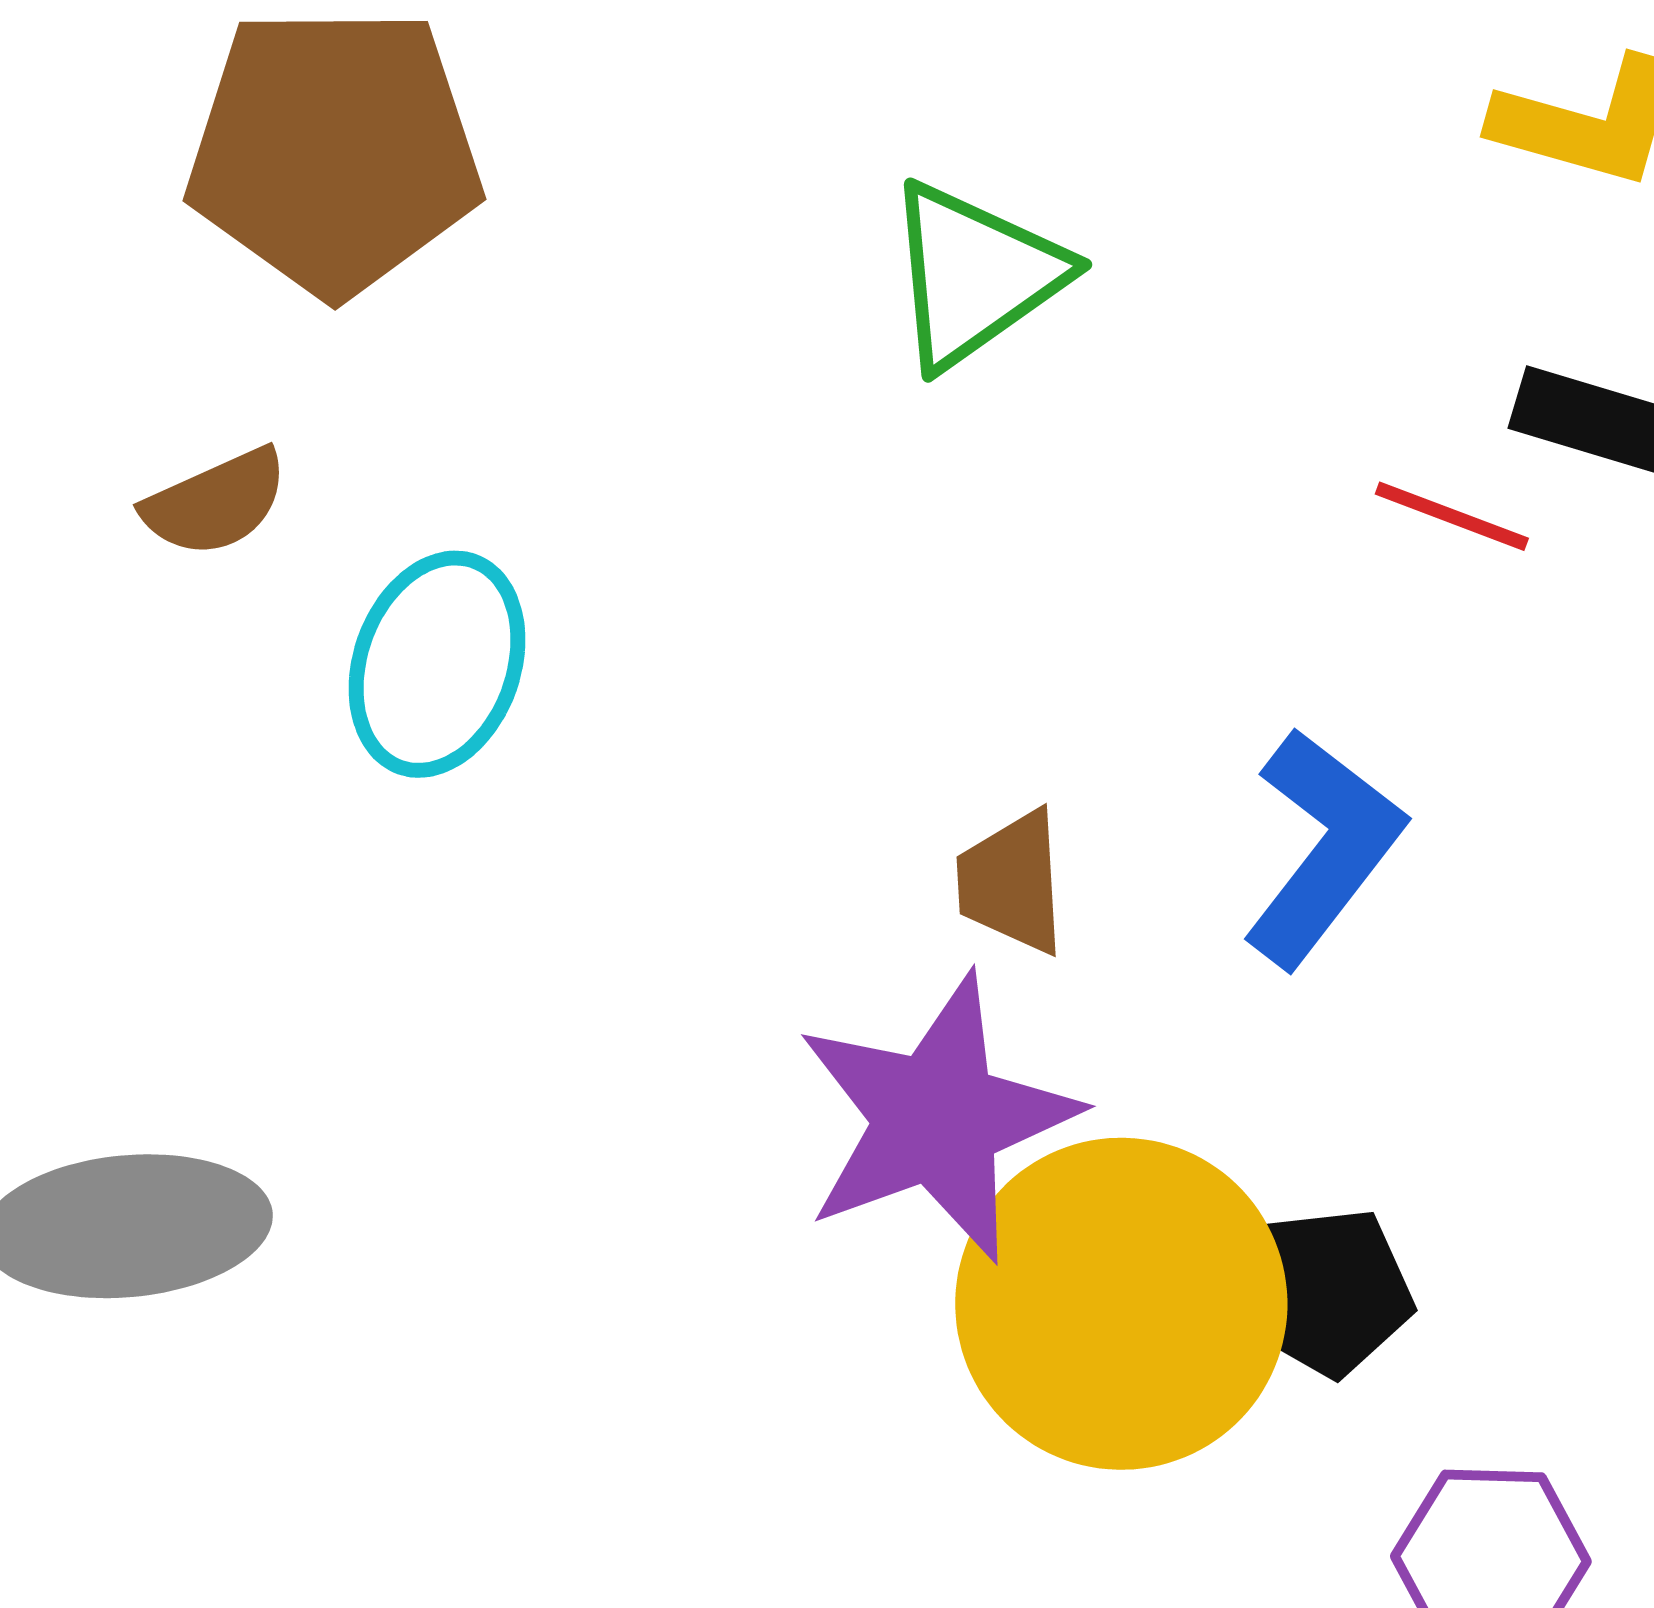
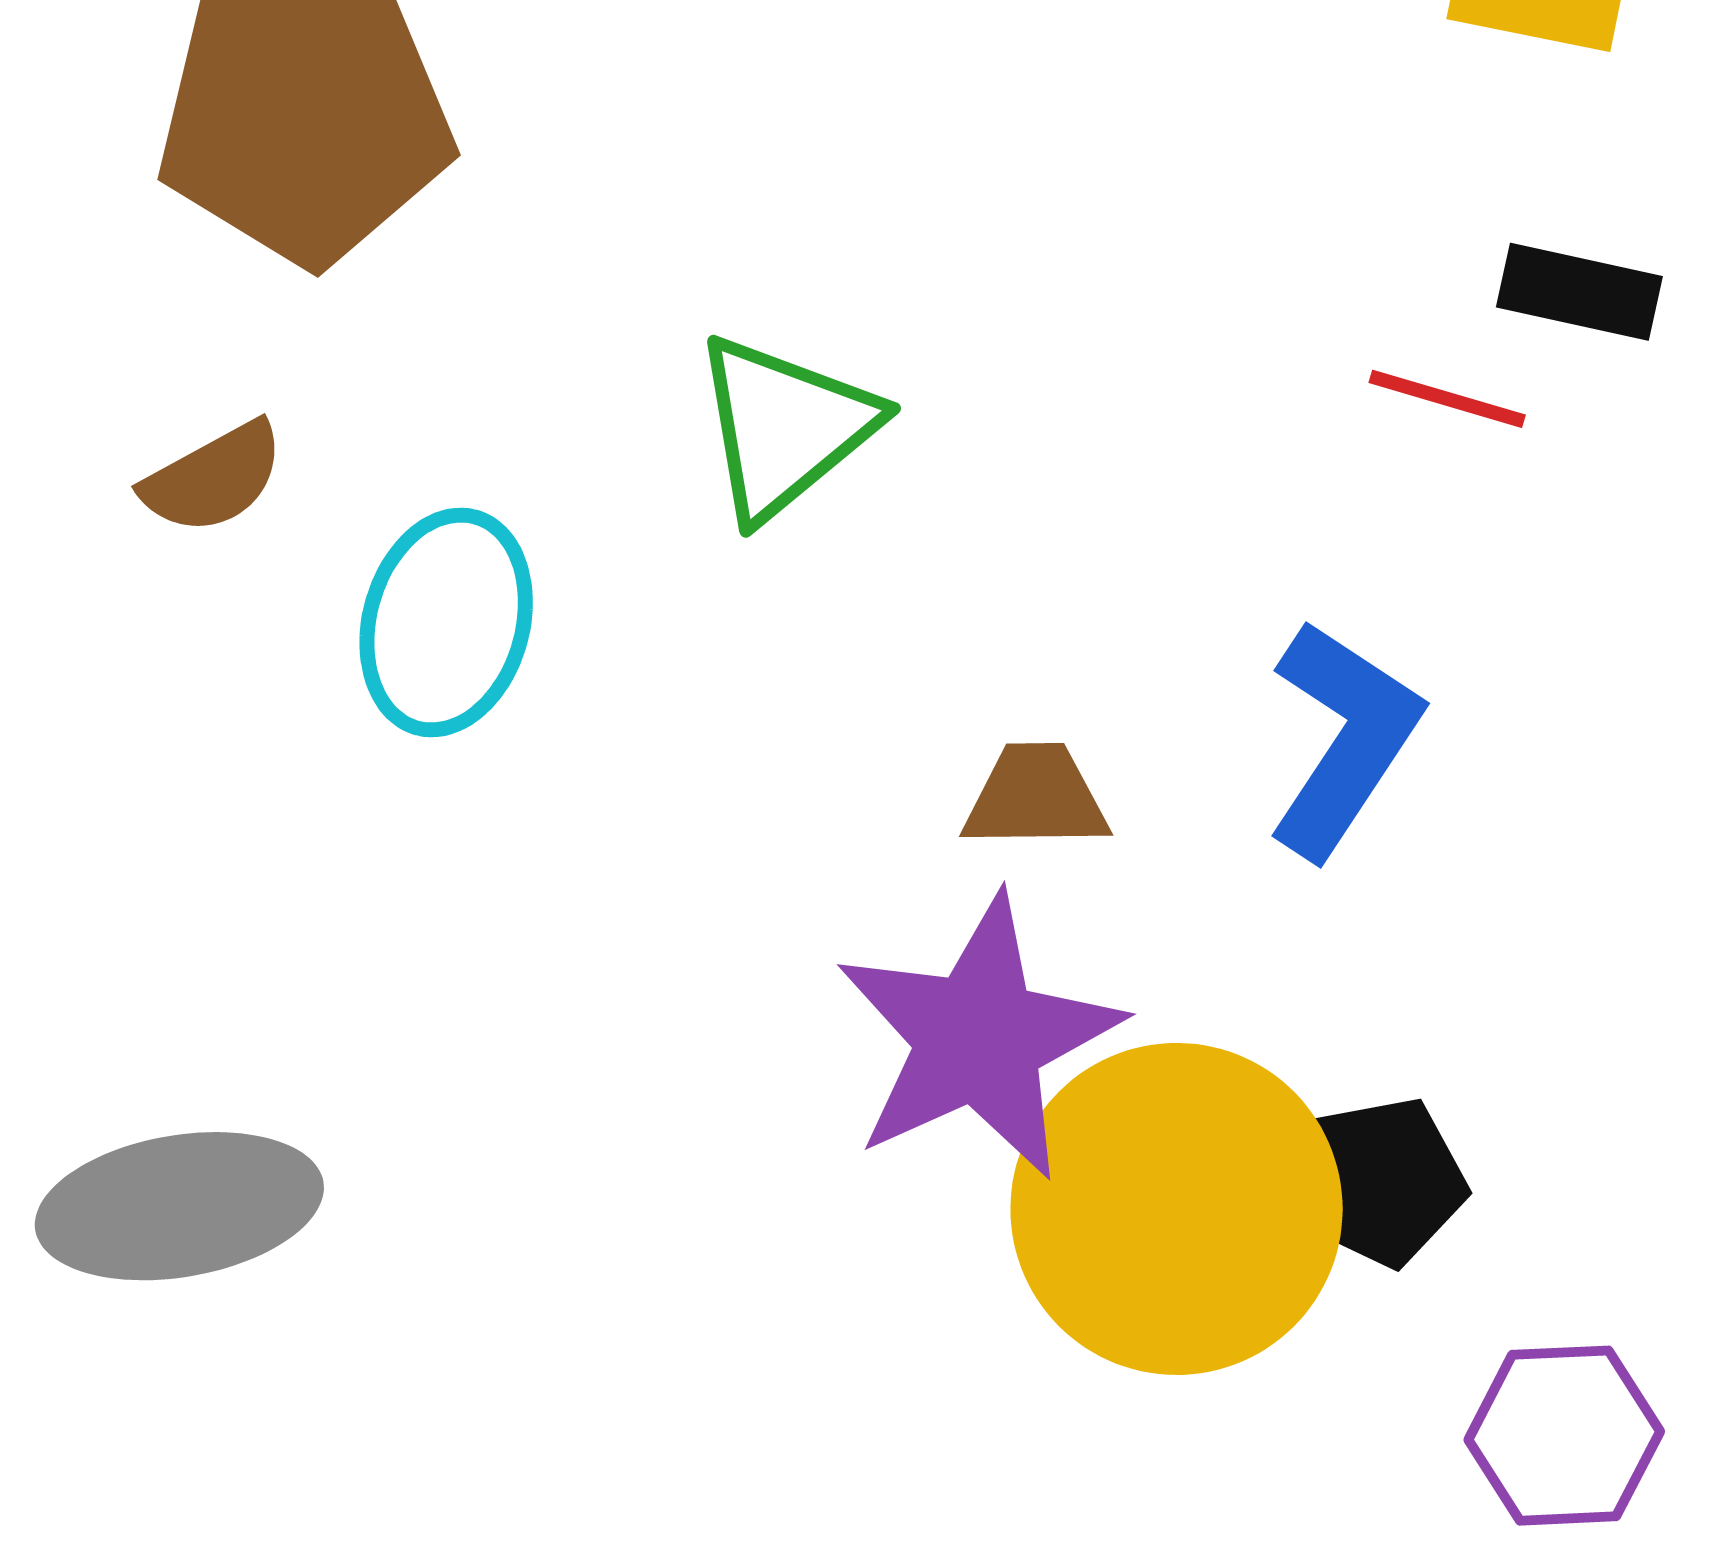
green triangle: (975, 275) -> (785, 427), moved
brown trapezoid: (1012, 882) -> (1036, 797), turned 97

